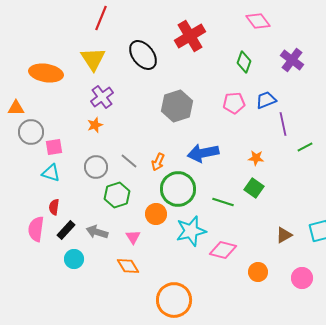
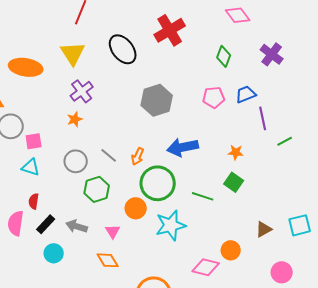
pink diamond: (223, 250) -> (206, 267), moved
orange circle: (258, 272) -> (231, 250), moved

